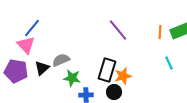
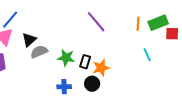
black triangle: (42, 68) -> (29, 40), moved
black rectangle: (107, 70) -> (85, 62), size x0.6
green star: (72, 78) -> (66, 58), moved

